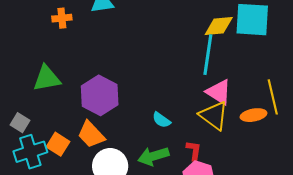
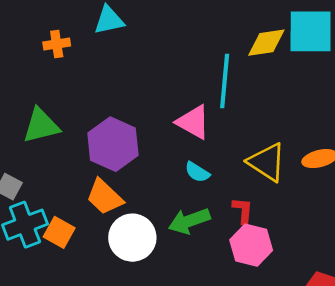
cyan line: (208, 55) -> (225, 81), moved
pink triangle: (219, 92) -> (193, 122), moved
orange square: (58, 144) -> (59, 232), moved

